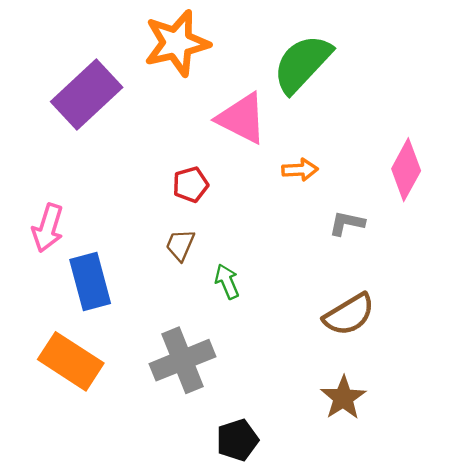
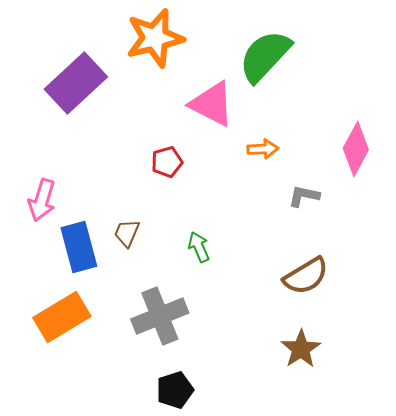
brown trapezoid: (180, 245) -> (127, 233), moved
orange rectangle: (71, 361) -> (62, 317), turned -64
black pentagon: (237, 440) -> (175, 390), moved

